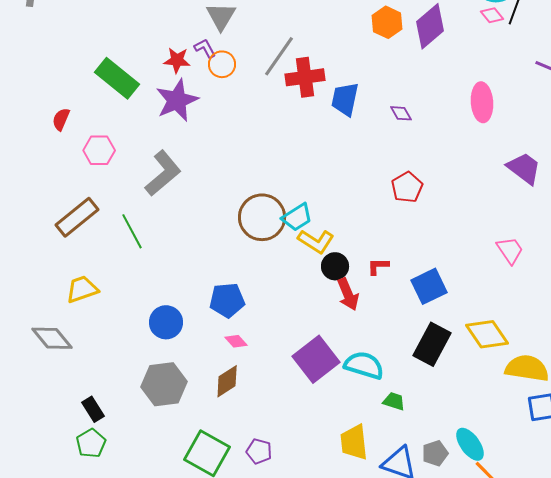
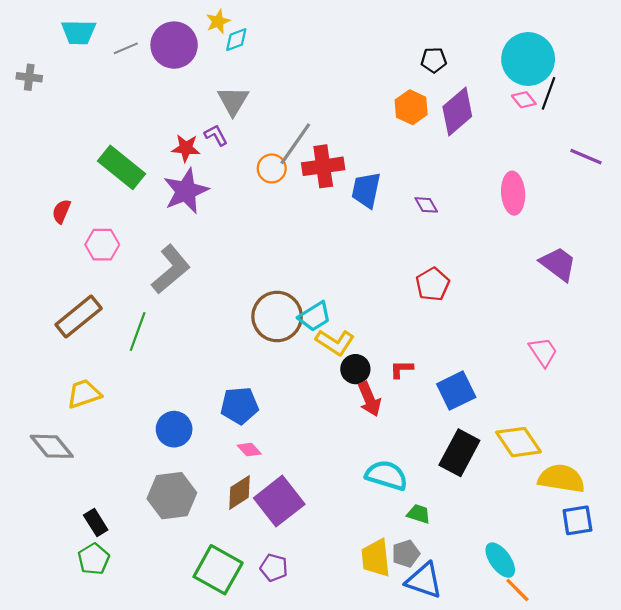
orange circle: (222, 64) -> (272, 168), moved
green line: (132, 231) -> (138, 332), turned 48
purple square: (316, 359) -> (279, 501), moved
gray pentagon: (435, 453) -> (406, 554), moved

